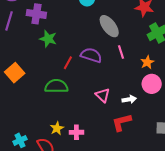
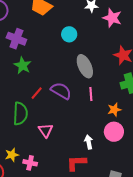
green semicircle: (56, 86) -> (20, 114), turned 80
pink triangle: (103, 95) -> (46, 130), moved
white arrow: (129, 99) -> (89, 142), turned -104

